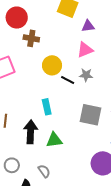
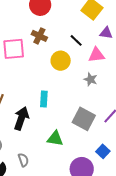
brown cross: (31, 38) -> (39, 36), moved
black line: (68, 80) -> (76, 40), moved
green triangle: (54, 140) -> (55, 139), moved

